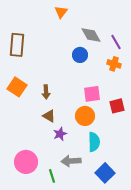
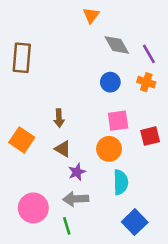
orange triangle: (61, 12) -> (91, 15), moved
blue circle: (80, 55) -> (110, 82), moved
orange square: (17, 87) -> (22, 140), moved
gray arrow: (71, 161) -> (76, 199), moved

